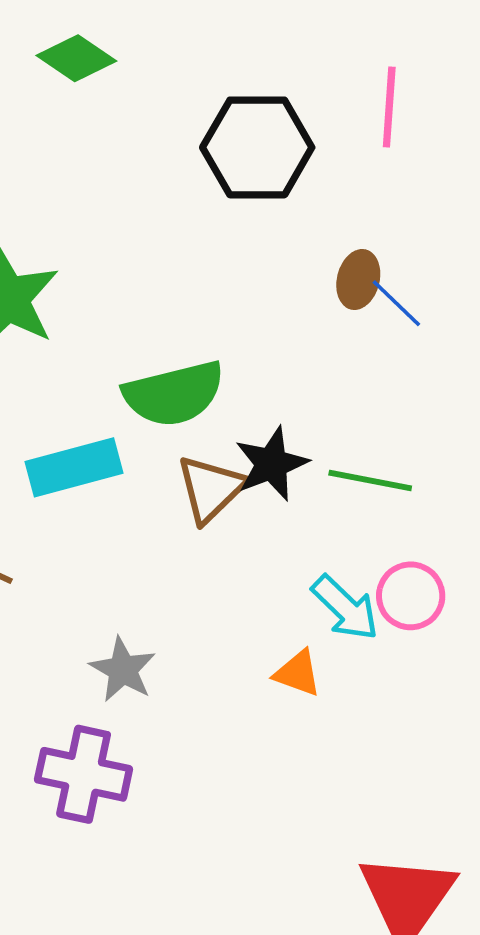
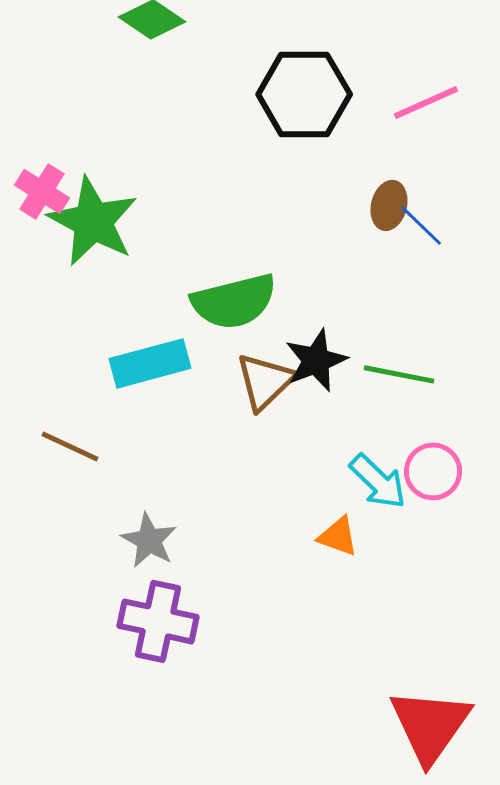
pink line: (389, 107) -> (426, 102), moved, turned 62
gray star: (123, 670) -> (149, 540), moved

